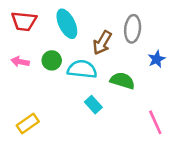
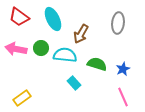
red trapezoid: (24, 21) -> (19, 17), turned 30
gray ellipse: (133, 29) -> (118, 23), moved
blue star: (157, 59) -> (123, 69), moved
pink arrow: (20, 62) -> (16, 49), size x1.5

